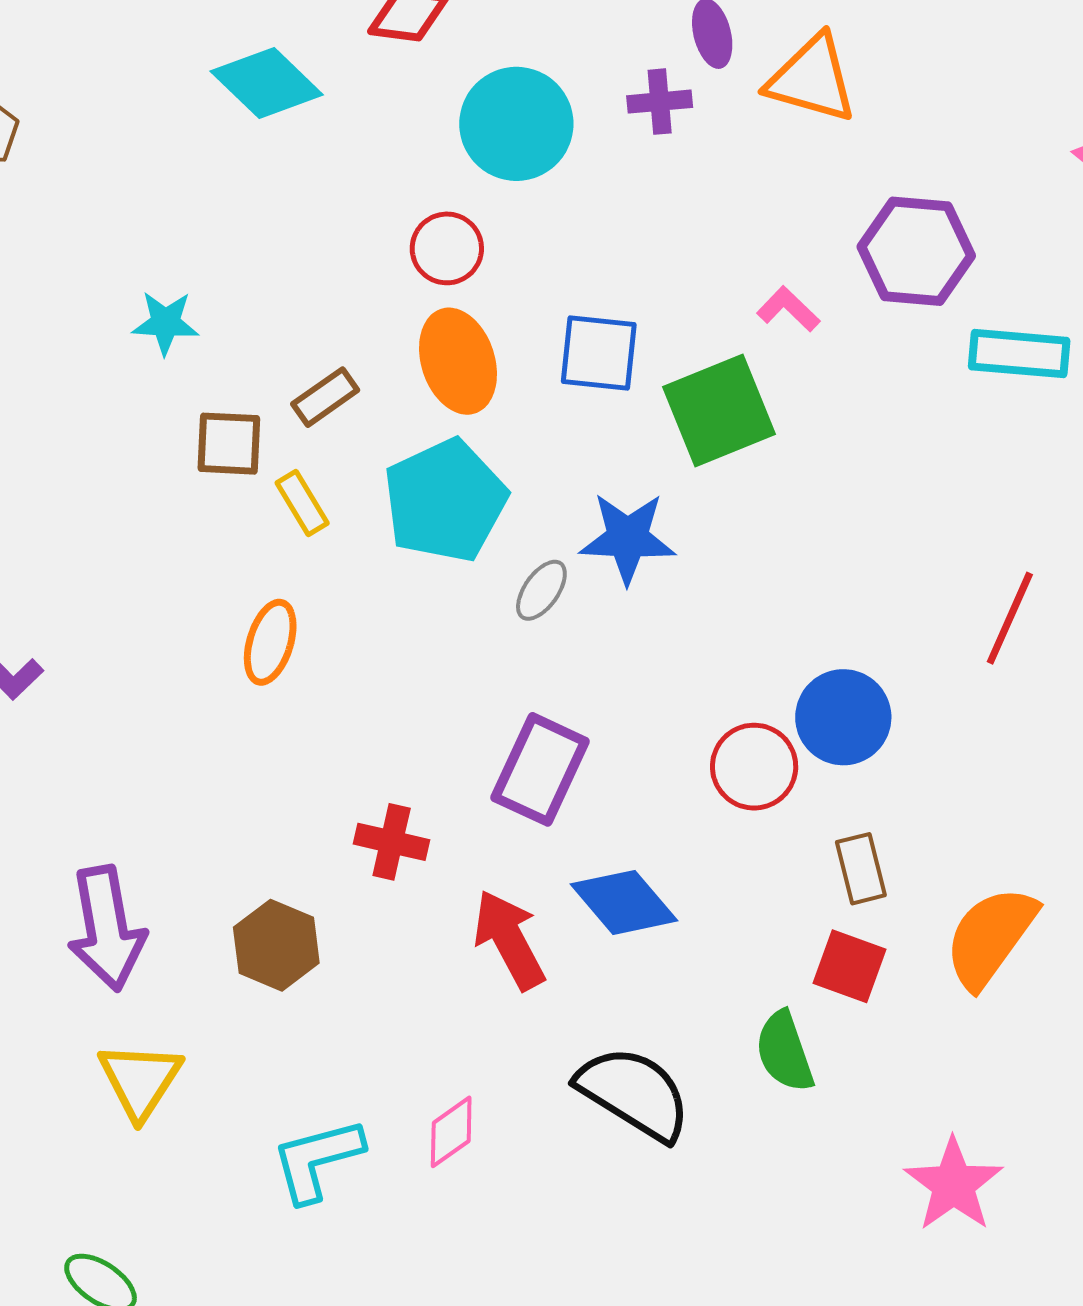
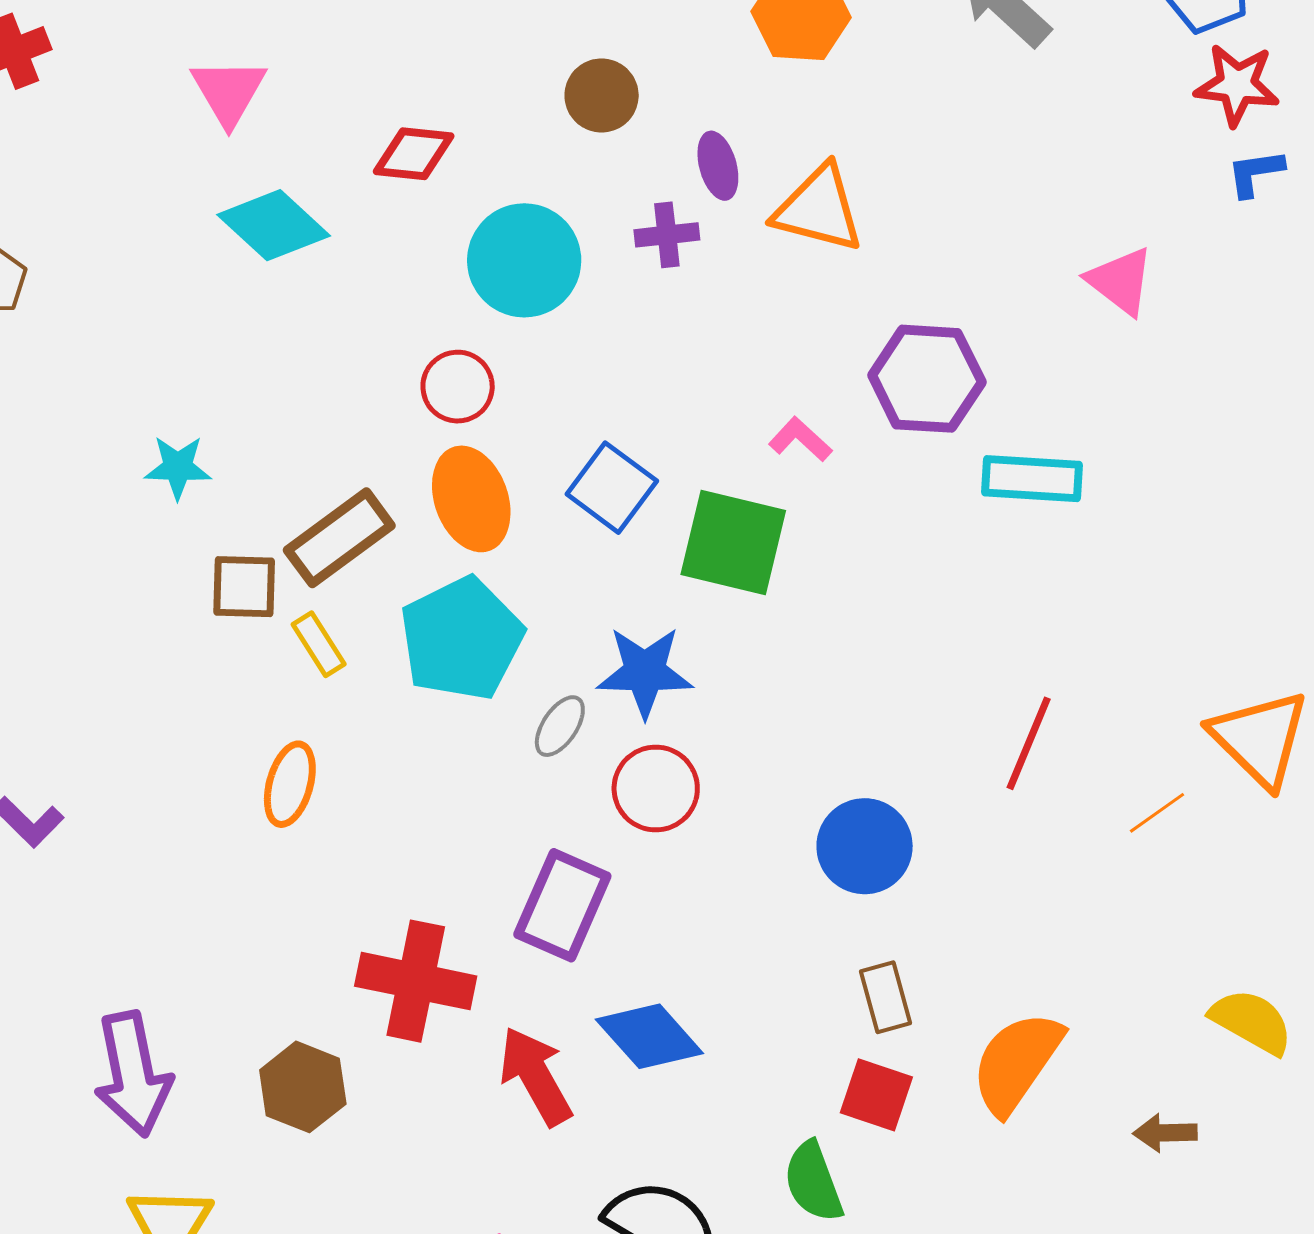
blue square: (599, 353) -> (612, 488), turned 32
brown rectangle: (325, 397) -> (339, 538), size x1.6
green square: (719, 411) -> (733, 542), turned 37
red circle: (754, 767) -> (656, 788), moved
red cross: (392, 842) -> (416, 981), size x1.6

